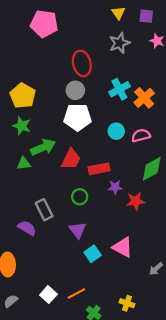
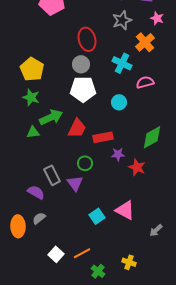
cyan cross: (119, 89) -> (122, 63), turned -36
orange cross: (144, 98) -> (145, 42), moved
pink semicircle: (141, 135) -> (145, 82), moved
red star: (136, 201) -> (137, 167), turned 30
purple triangle: (78, 230) -> (75, 183), moved
gray semicircle: (11, 301) -> (39, 218), moved

